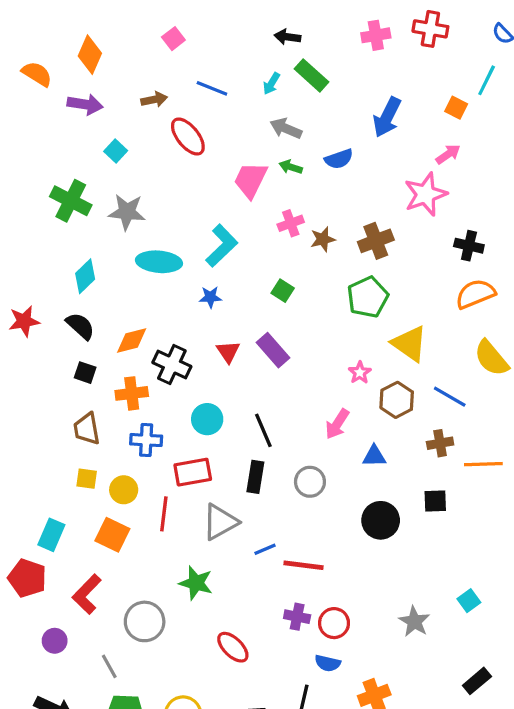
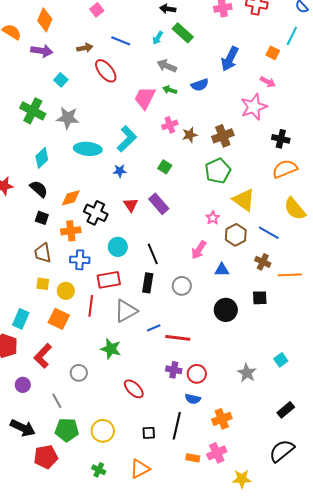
pink arrow: (448, 154) -> (268, 82), turned 63
brown cross: (440, 443) -> (263, 262), turned 35
gray circle: (145, 621) -> (79, 373), size x0.7

